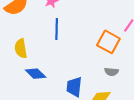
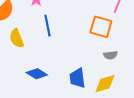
yellow semicircle: (21, 48) -> (17, 38), moved

